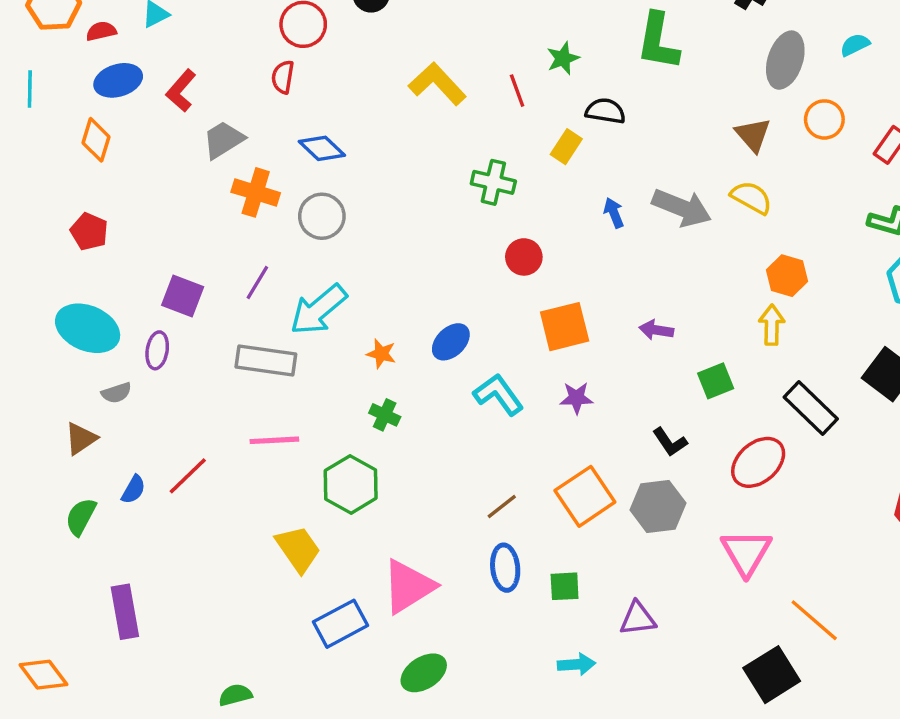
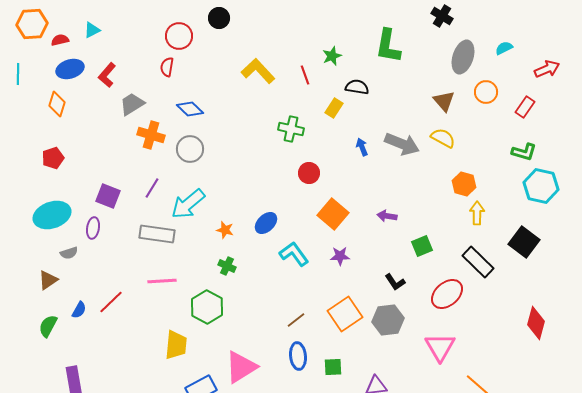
red pentagon: (89, 232) -> (53, 158), turned 30
yellow arrow: (772, 325) -> (477, 213), moved
orange square: (565, 327) -> (333, 214), turned -36
cyan ellipse: (88, 328) -> (52, 215), turned -42
yellow trapezoid: (298, 549) -> (176, 345), turned 40

